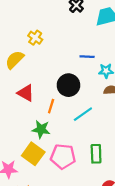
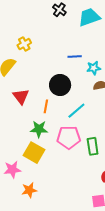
yellow cross: (35, 38) -> (24, 44), turned 32
red triangle: (26, 93) -> (21, 97), turned 30
pink pentagon: (63, 156) -> (69, 137), moved

